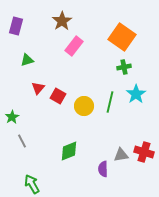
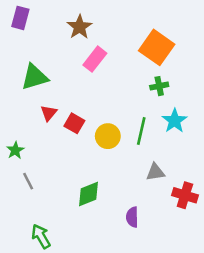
purple rectangle: (16, 26) -> (20, 18), moved
green triangle: (27, 60) -> (35, 77), size x1.6
gray triangle: (121, 155) -> (155, 172), moved

